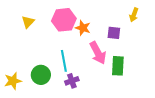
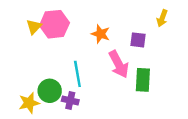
pink hexagon: (64, 20) -> (54, 24), moved
yellow star: (13, 81) -> (29, 103), moved
purple cross: (72, 81) -> (70, 100), moved, turned 32

